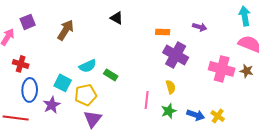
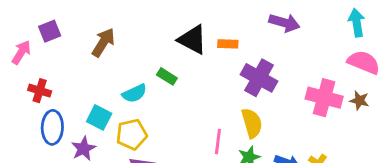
black triangle: (117, 18) -> (192, 40), moved, size x1.6
purple arrow: (200, 27) -> (284, 23), moved, size x1.5
orange rectangle: (163, 32) -> (228, 44), moved
green rectangle: (111, 75) -> (167, 76), moved
yellow semicircle: (171, 87) -> (252, 123), size x1.5

